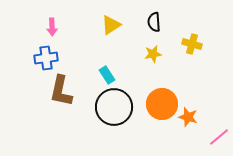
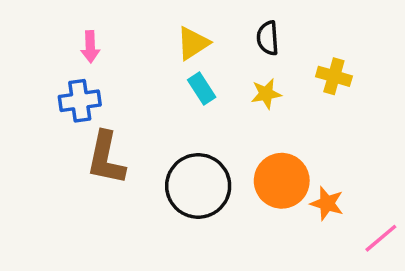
cyan rectangle: (107, 75) -> (202, 89), moved

